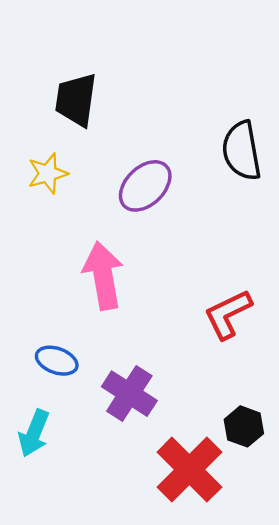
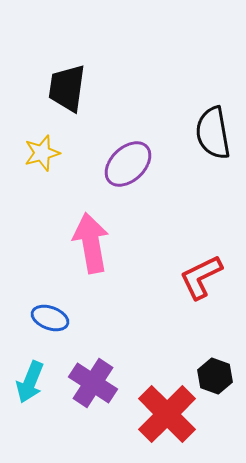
purple cross: (129, 394) -> (93, 383), moved

